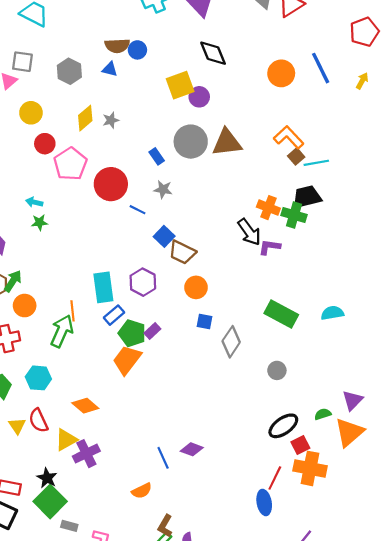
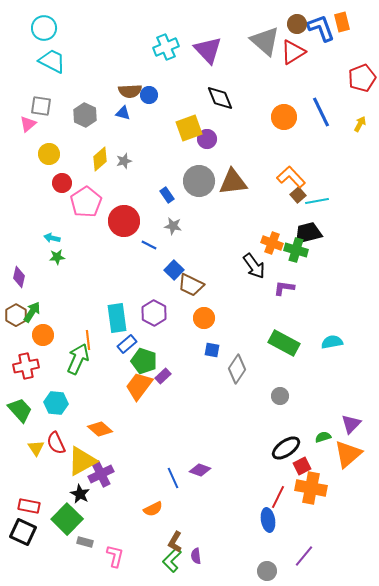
purple L-shape: (269, 247) -> (284, 288), moved
purple rectangle: (152, 331) -> (163, 376), moved
yellow triangle: (66, 440) -> (82, 461), size x1.4
black star: (47, 478) -> (80, 494), moved

